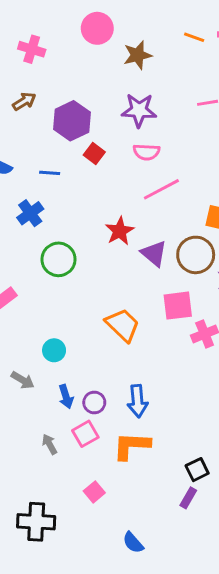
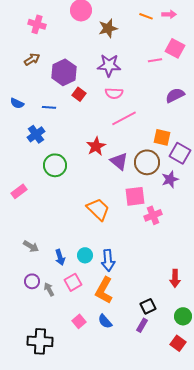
cyan circle: (54, 350) -> (85, 255), moved
purple circle: (94, 402) -> (32, 281), moved
orange L-shape: (132, 446) -> (104, 290), turned -64
blue semicircle: (133, 543) -> (105, 321), moved

